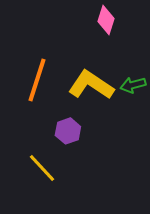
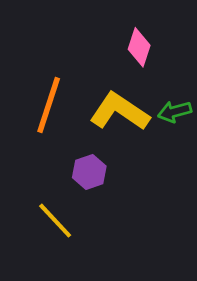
pink diamond: (106, 20) -> (139, 47), moved

